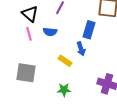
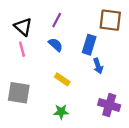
blue semicircle: (50, 32) -> (56, 45), moved, turned -144
blue arrow: (81, 49) -> (98, 66), moved

